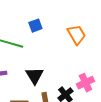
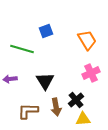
pink cross: (85, 83) -> (91, 73), moved

